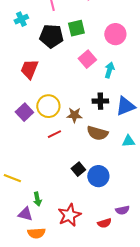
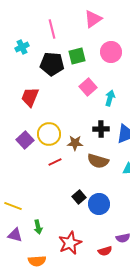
pink circle: (115, 34) -> (111, 52), moved
purple triangle: (25, 214) -> (15, 235), moved

